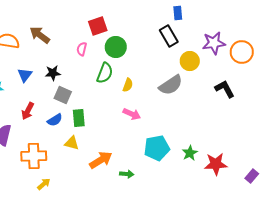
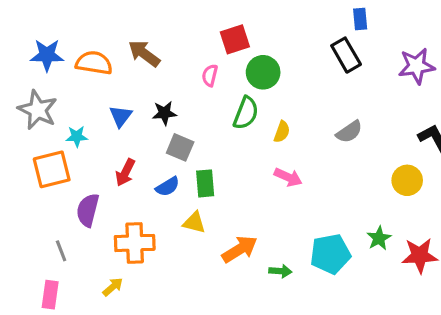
yellow circle: (190, 61) -> (407, 180), moved
gray semicircle: (171, 85) -> (349, 132), size x0.7
cyan pentagon: (157, 148) -> (330, 254), moved
yellow arrow: (44, 184) -> (113, 287), moved

